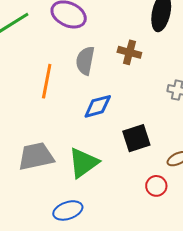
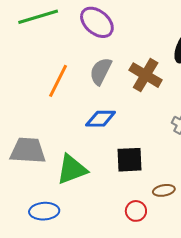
brown cross: (129, 52) -> (146, 75), size x1.4

